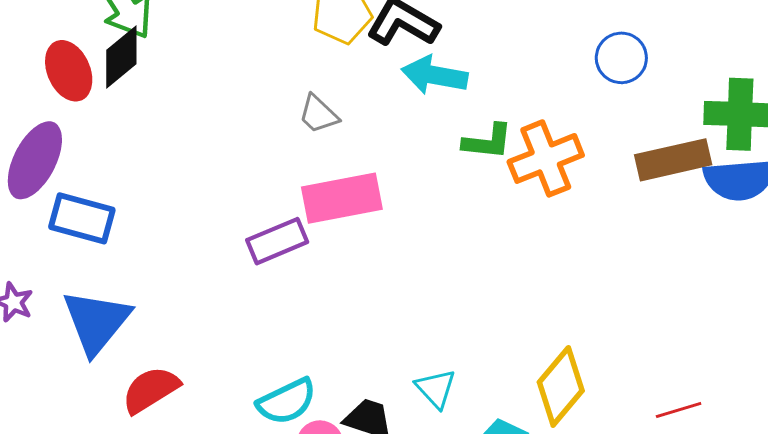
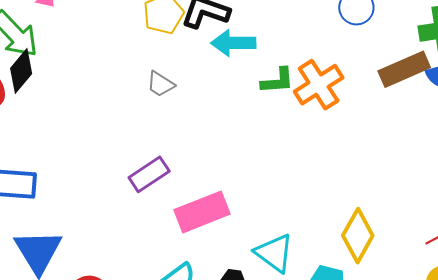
pink rectangle: (342, 198) -> (202, 212), moved
cyan triangle: (436, 388) -> (274, 253), size x1.4

